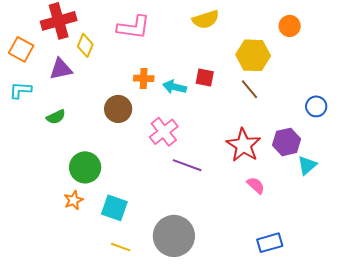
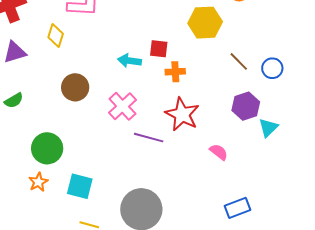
yellow diamond: (85, 45) -> (56, 36), moved
orange cross: (144, 78) -> (175, 72), moved
brown line: (249, 89) -> (239, 61), moved
red star: (244, 145) -> (182, 114), moved

